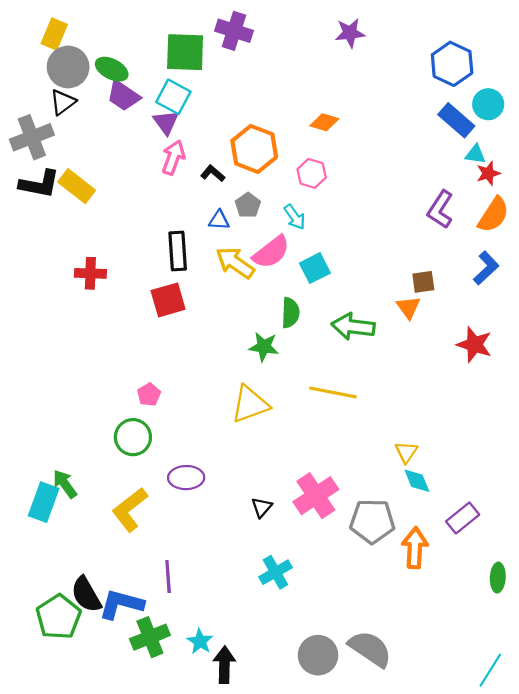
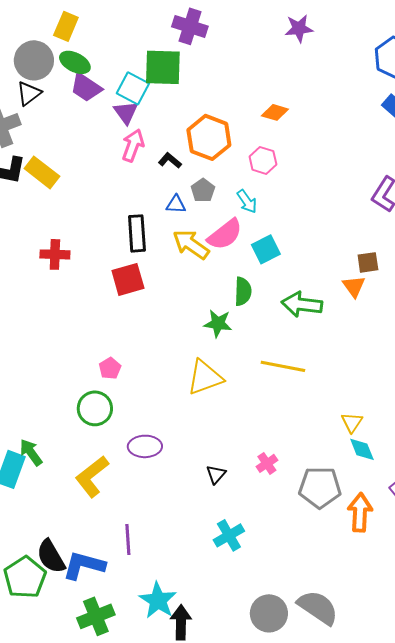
yellow rectangle: (54, 34) -> (66, 26), moved
green square: (185, 52) -> (163, 67), moved
pink cross: (316, 496) -> (267, 463), size x0.5
green cross: (150, 637) -> (96, 616), moved
cyan star: (200, 641) -> (158, 600), size x1.5

